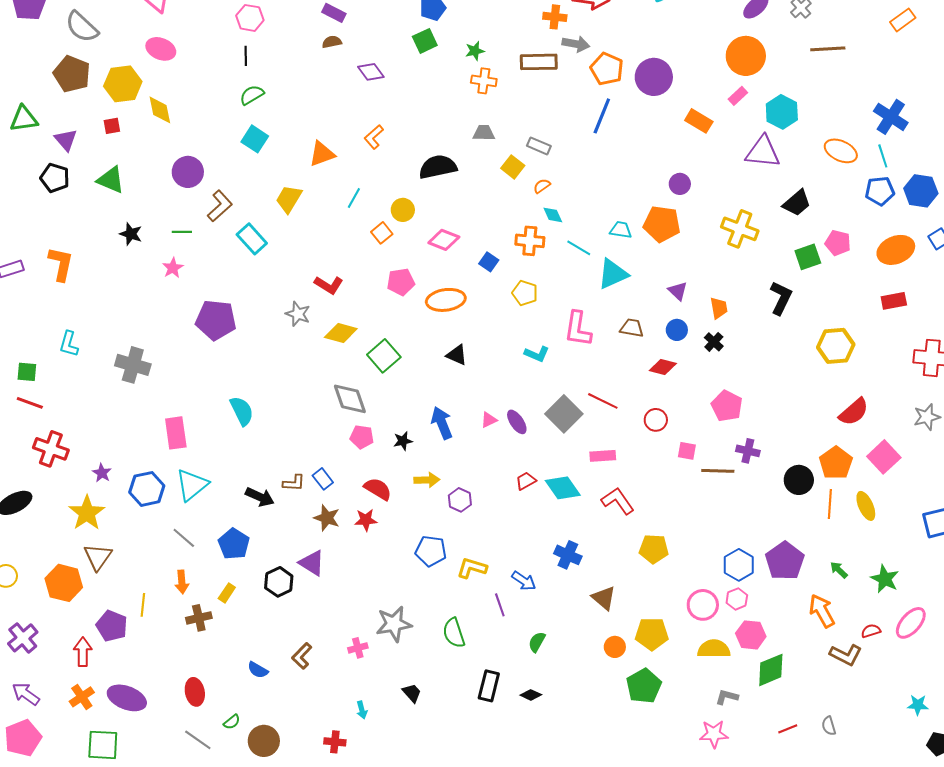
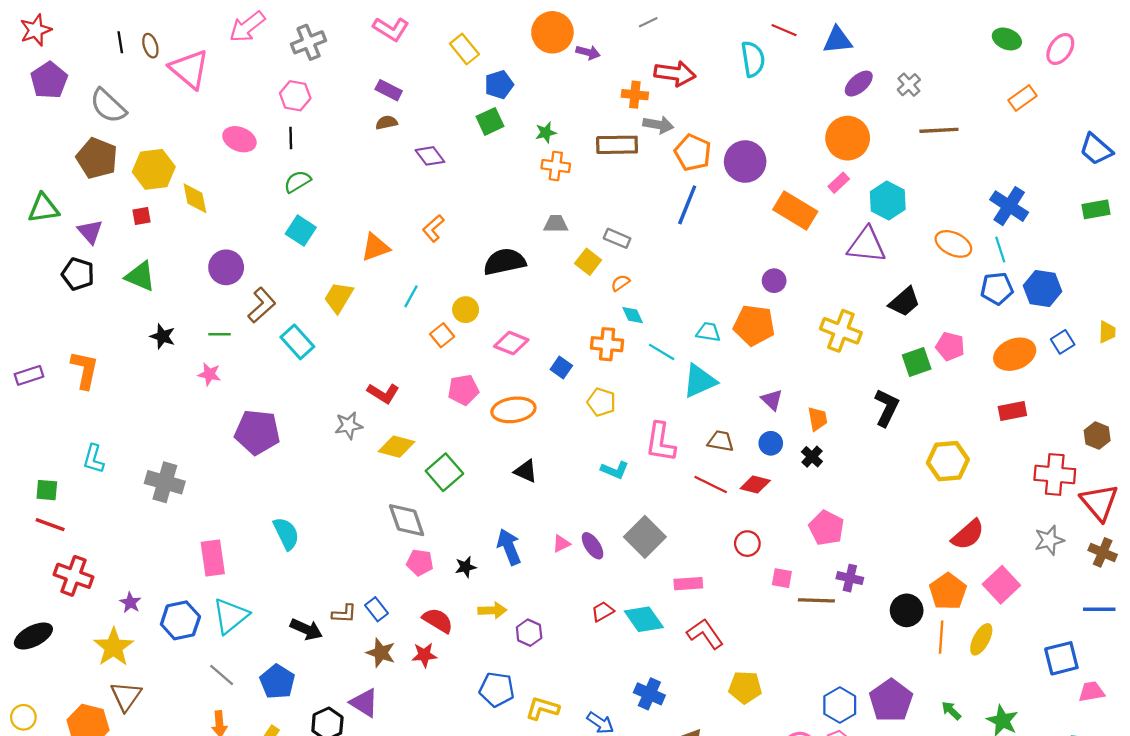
pink ellipse: (161, 49) -> (239, 139), moved
orange rectangle: (699, 121) -> (795, 211), size x1.4
pink star: (173, 268) -> (209, 374), turned -30
gray star: (298, 314) -> (349, 425), turned -30
red line: (603, 401) -> (711, 485), moved
yellow ellipse: (866, 506) -> (981, 639), turned 52

